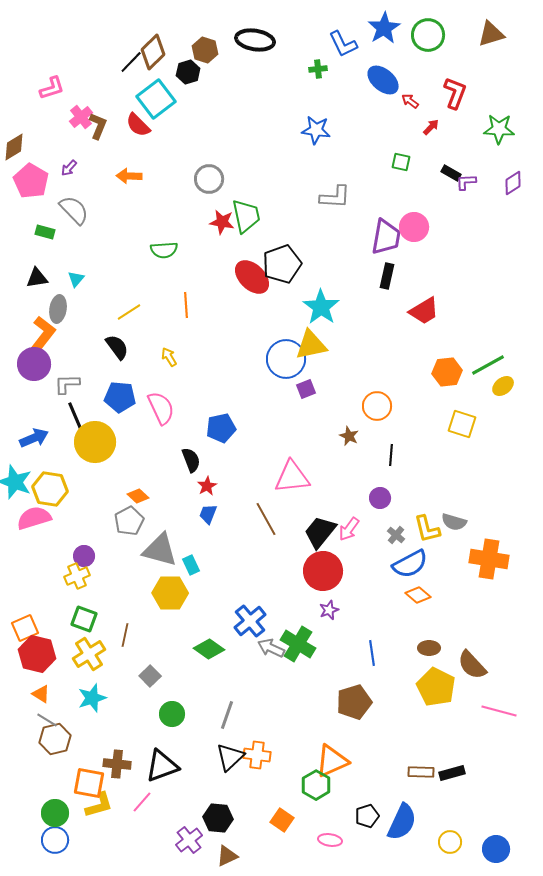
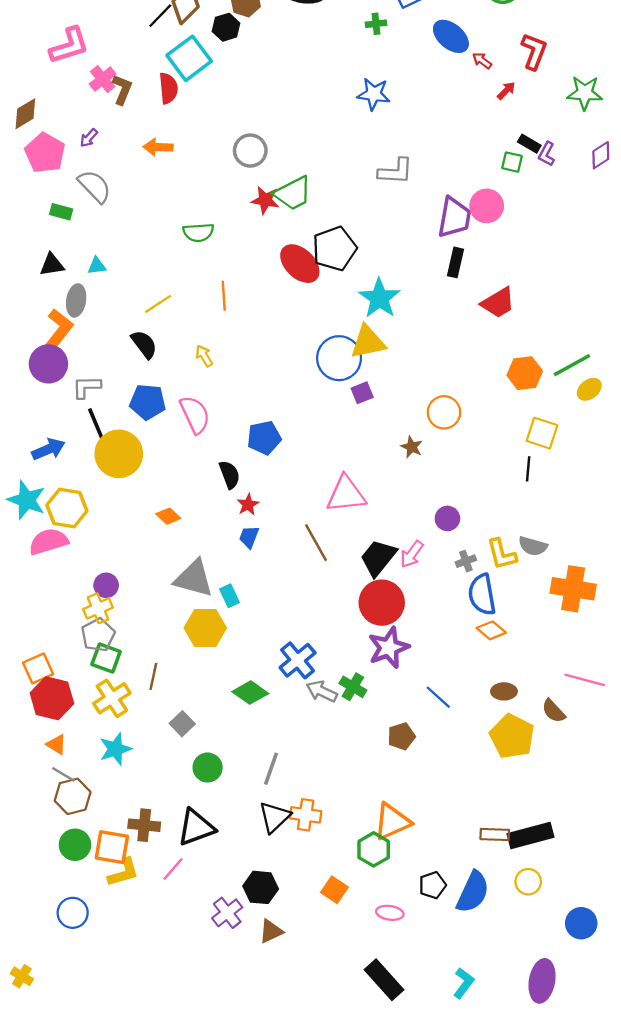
pink L-shape: (52, 88) -> (69, 46), size x1.4
red semicircle: (138, 125) -> (168, 88), turned -140
green square: (401, 162) -> (512, 162), moved
purple L-shape: (466, 182) -> (547, 154), turned -60
green trapezoid: (246, 216) -> (293, 193), turned 75
cyan triangle: (76, 279) -> (97, 266), turned 42
black line: (391, 455) -> (528, 469), moved
gray pentagon: (129, 521) -> (98, 635), moved
gray cross: (396, 535) -> (466, 561), turned 30
blue semicircle: (410, 564) -> (482, 595), turned 108
purple star: (329, 610) -> (389, 648), size x1.8
green cross: (298, 644) -> (353, 687), size x0.7
blue line: (372, 653) -> (438, 697), turned -40
brown semicircle: (472, 665) -> (554, 711), size x0.7
brown pentagon: (354, 702) -> (401, 736), moved, size x0.7
pink line: (499, 711) -> (585, 680), moved
black rectangle: (452, 773) -> (530, 836), size x1.5
green circle: (55, 813) -> (75, 845), moved
yellow circle: (450, 842) -> (528, 882), moved

